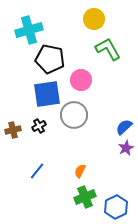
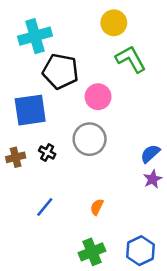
blue square: (47, 94) -> (30, 110), moved
black cross: (39, 126) -> (47, 152), turned -32
green cross: (85, 197) -> (92, 252), moved

